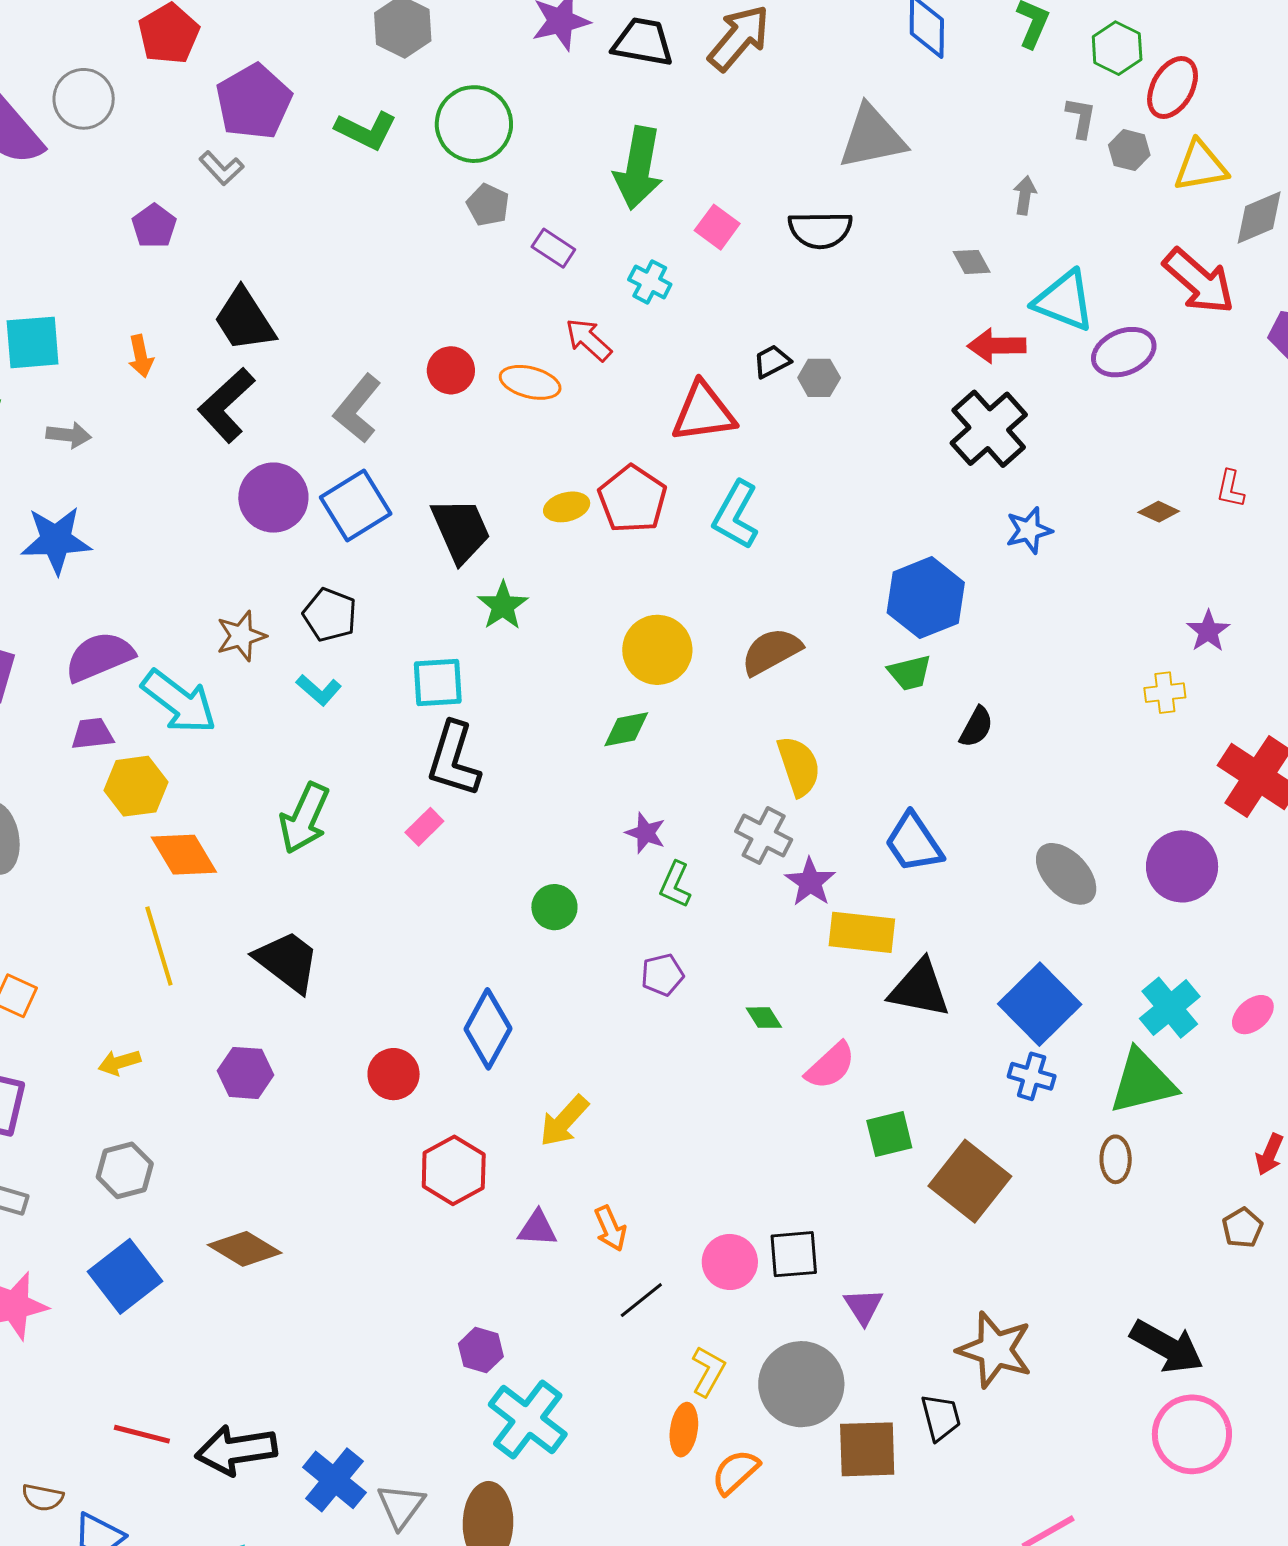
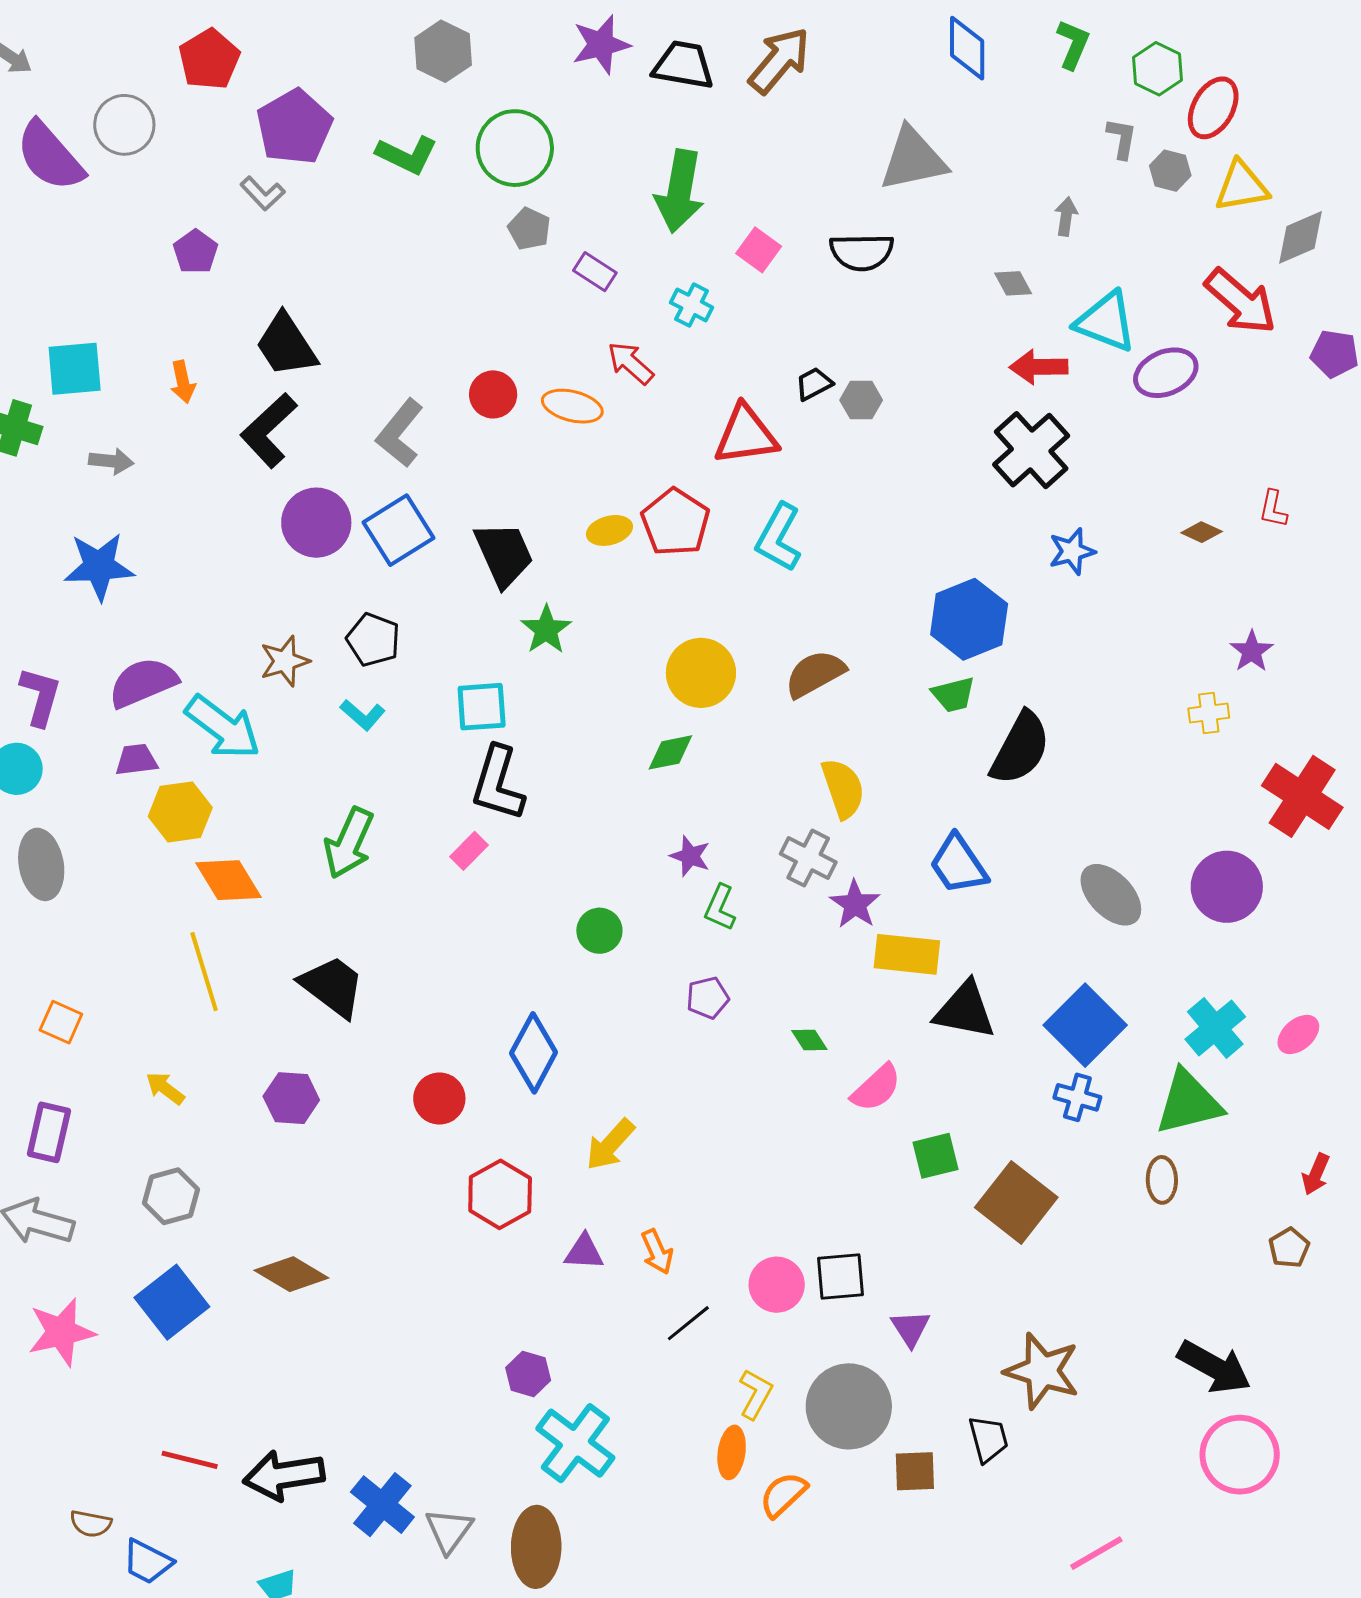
black semicircle: (976, 727) -> (1020, 748), size x1.8
yellow arrow: (119, 1062) -> (165, 1088), turned 54
brown square: (867, 1449) -> (915, 1471), size x0.7

